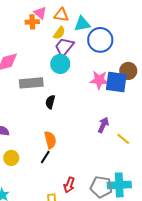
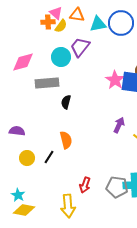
yellow semicircle: (59, 33) -> (61, 26), moved
blue circle: (100, 40) -> (121, 23), moved
cyan circle: (60, 64) -> (61, 57), moved
pink star: (99, 80) -> (115, 80), turned 30
black line: (45, 157) -> (49, 157), moved

